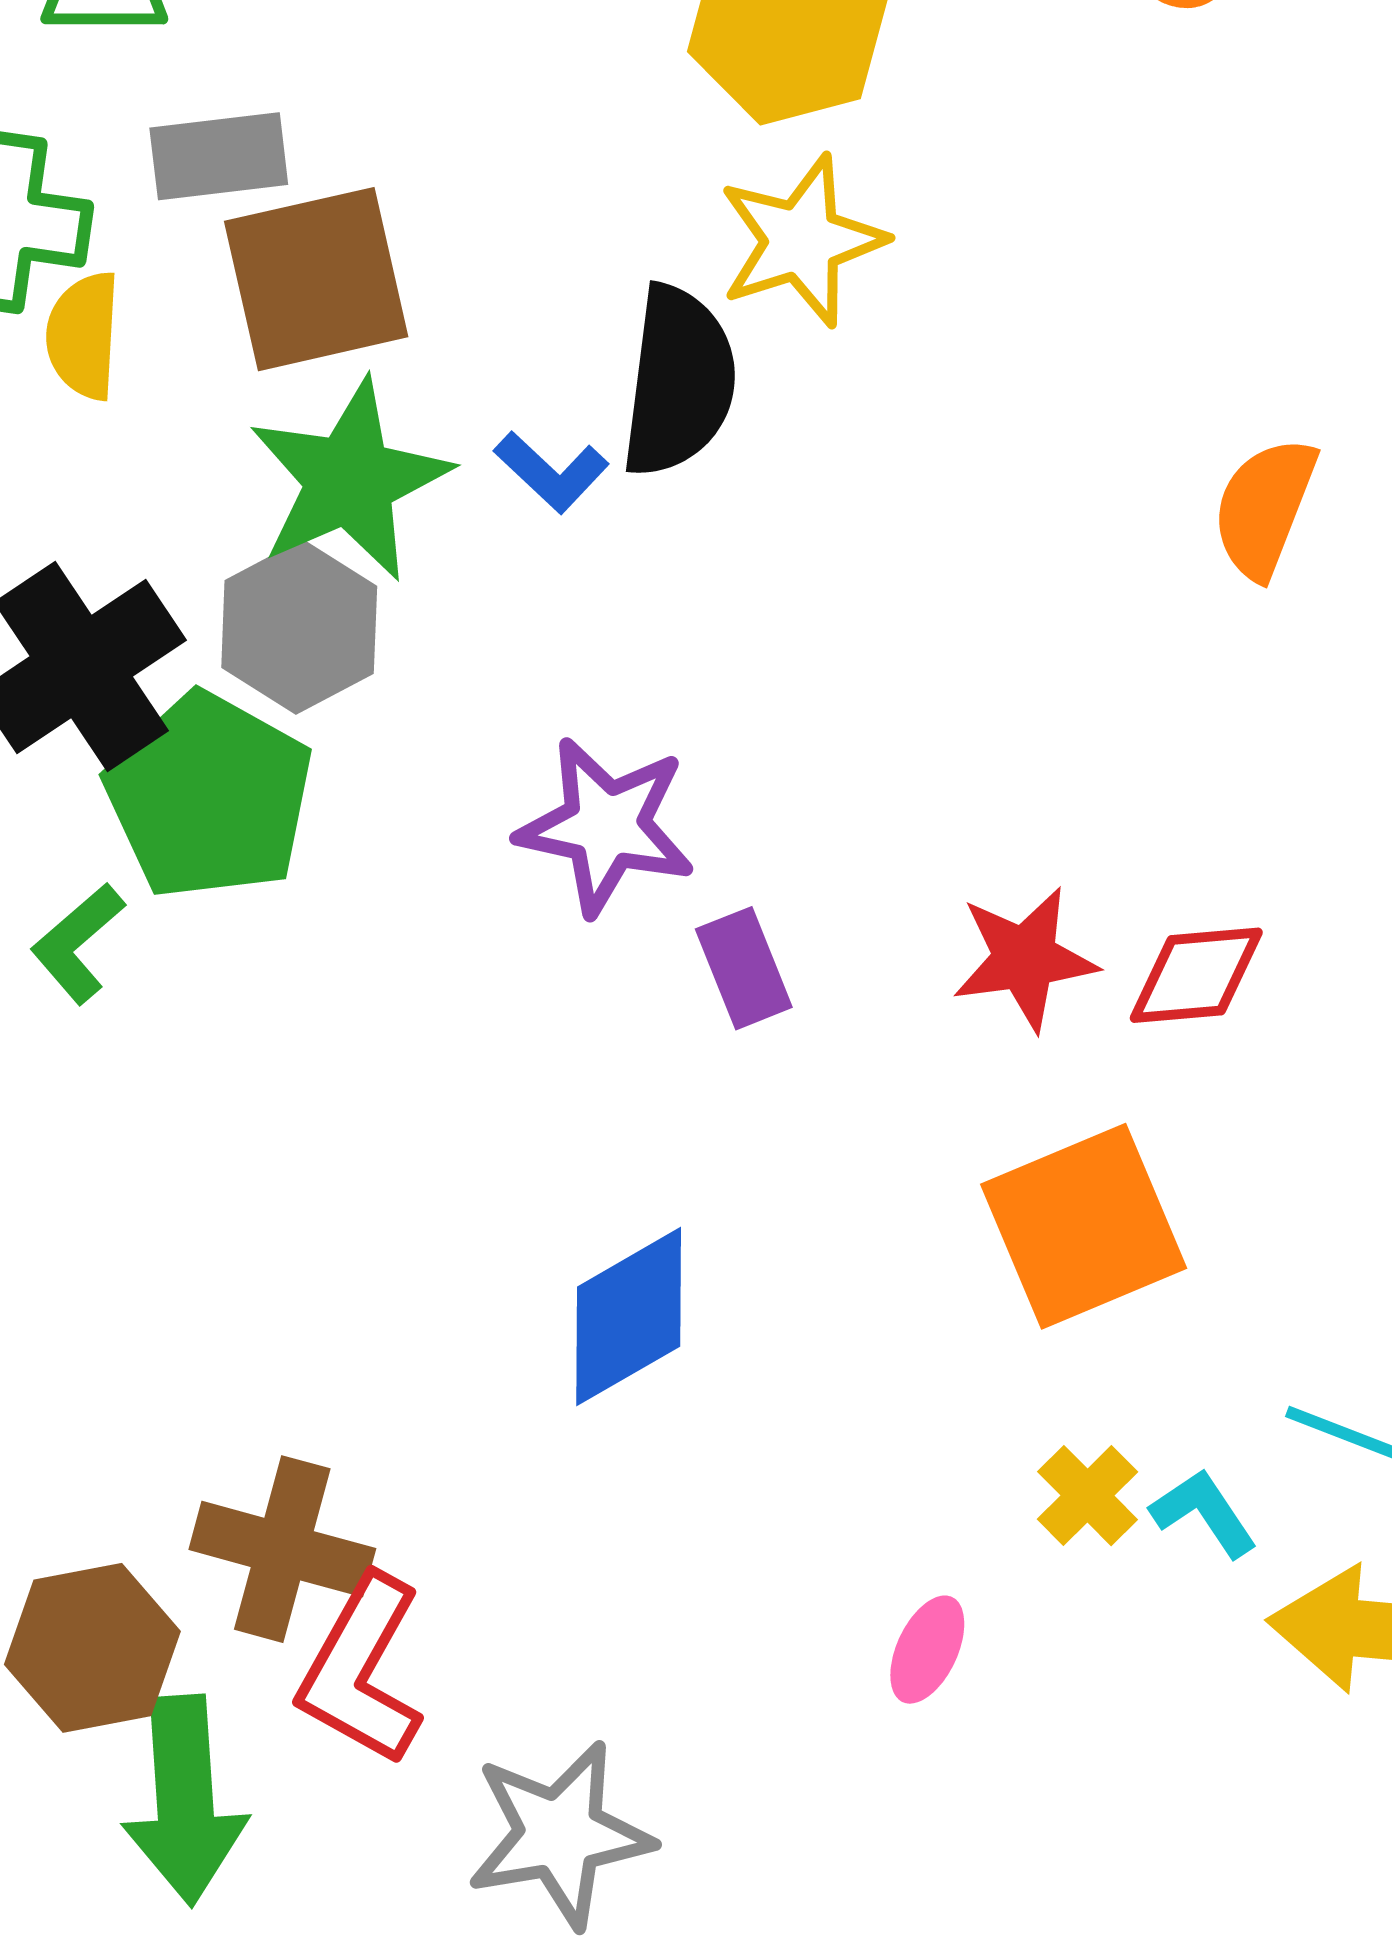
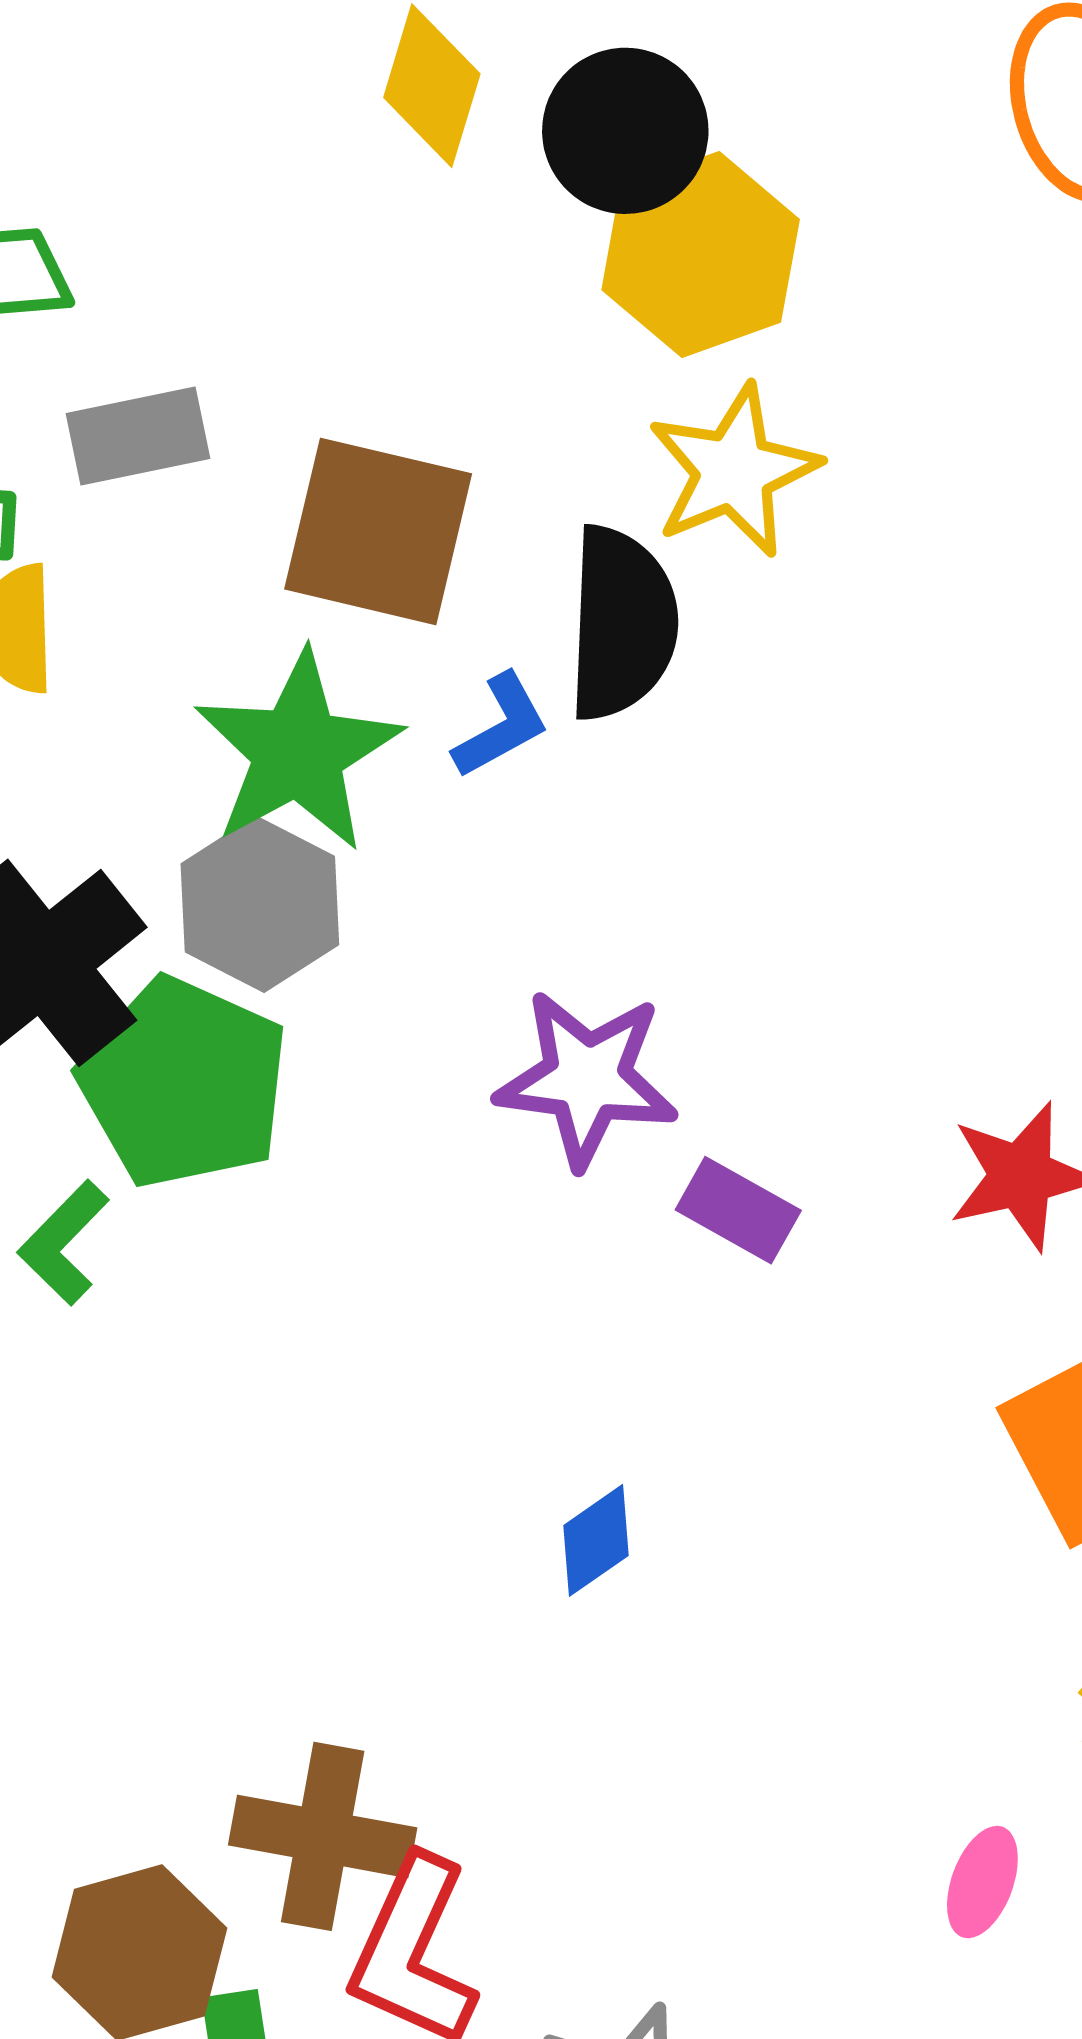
brown square: (316, 279) -> (378, 531), moved, turned 31
blue L-shape: (551, 472) -> (501, 726), turned -67
purple rectangle: (744, 968) -> (738, 1210), turned -34
blue diamond: (629, 1317) -> (596, 1540), moved, size x0.6

